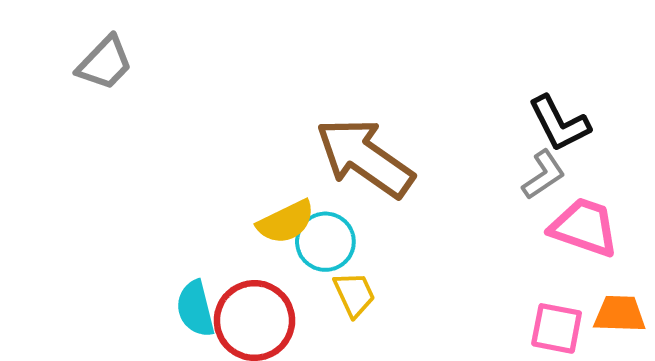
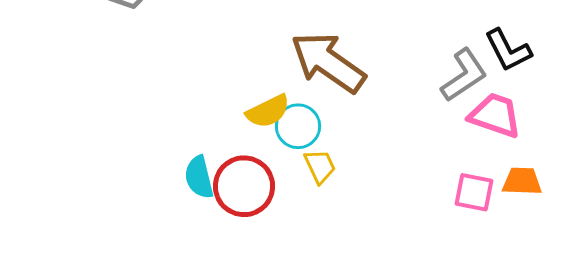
black L-shape: (559, 123) -> (508, 50), moved
gray L-shape: (543, 175) -> (464, 75), size x1.4

